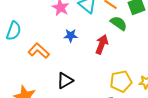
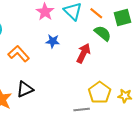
black triangle: (65, 81) -> (25, 89), moved
yellow pentagon: (121, 81) -> (100, 93), turned -30

